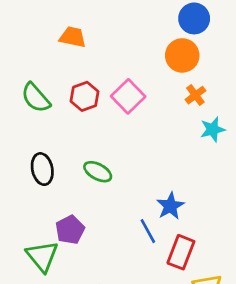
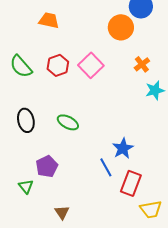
orange circle: (182, 55) -> (121, 27), moved
green triangle: (42, 256) -> (26, 186), size x0.6

